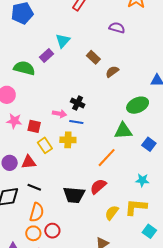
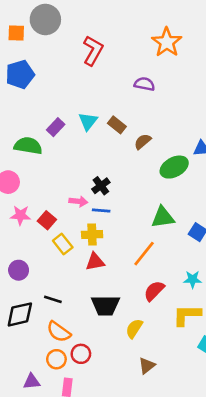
cyan triangle: (63, 41) -> (88, 121), moved
black cross: (78, 103) -> (101, 186), turned 32
green ellipse: (138, 105) -> (174, 167), moved
red square: (34, 126) -> (47, 220), turned 32
red triangle: (29, 162) -> (95, 262), moved
red semicircle: (98, 186) -> (154, 291), moved
orange semicircle: (37, 212) -> (59, 332), turned 114
yellow semicircle: (112, 213) -> (134, 329), moved

